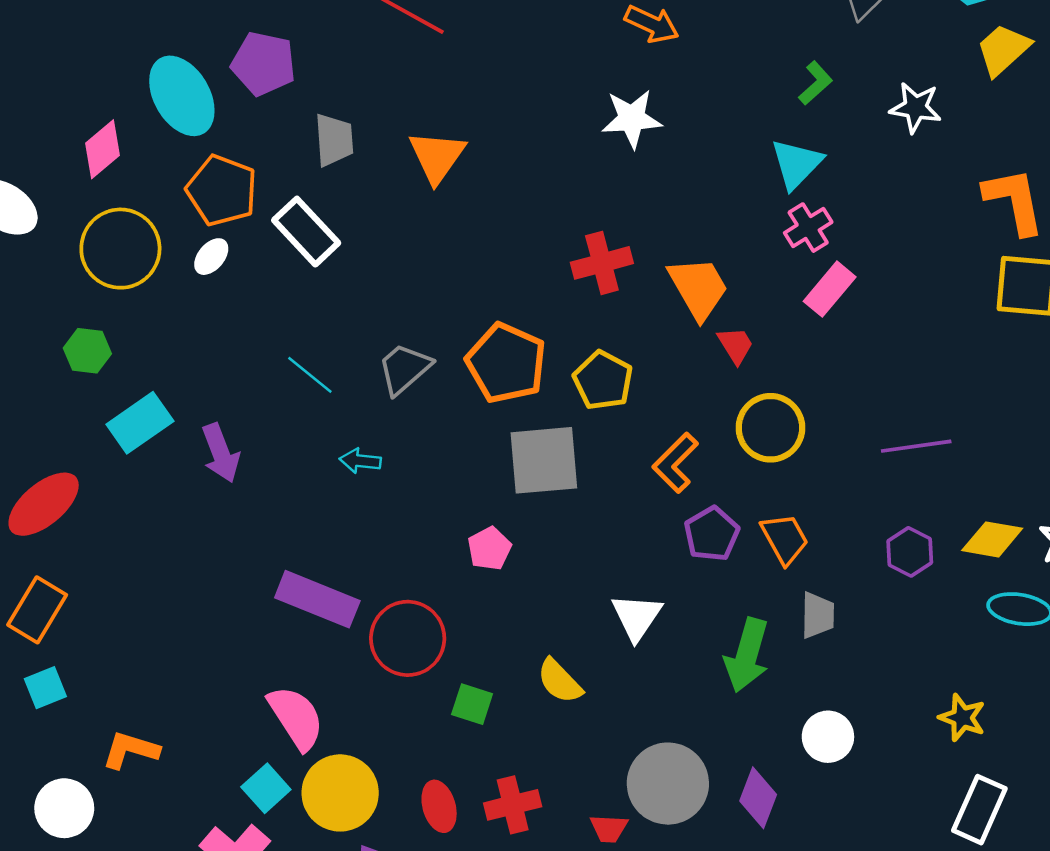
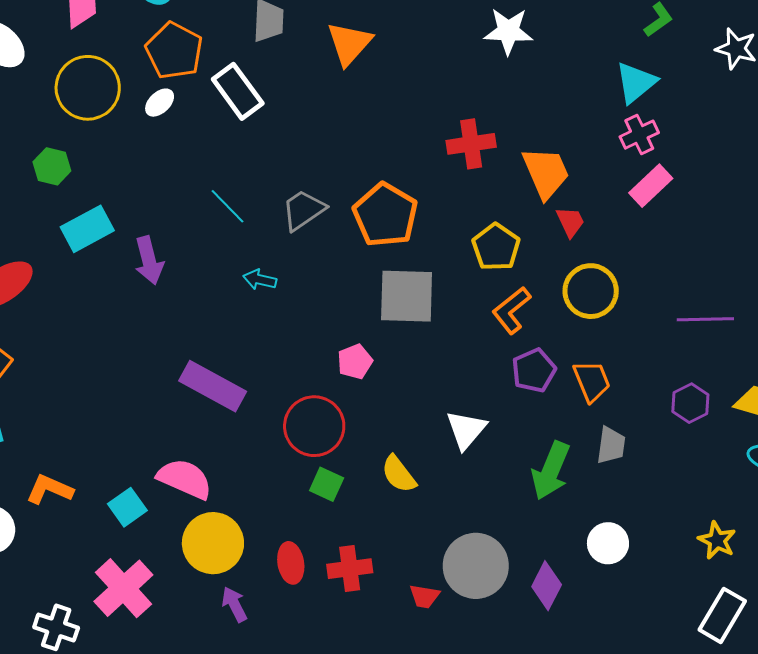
yellow pentagon: (603, 380) -> (496, 247), moved
red circle: (408, 638) -> (314, 426), moved
pink semicircle: (296, 718) -> (185, 479), turned -40
cyan square: (266, 788) -> (127, 507), moved

